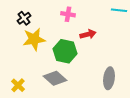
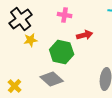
black cross: (24, 18) -> (21, 19), size x1.6
yellow star: (34, 39) -> (31, 40), size x0.6

